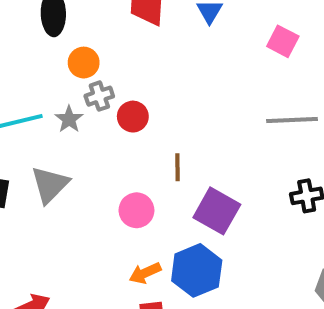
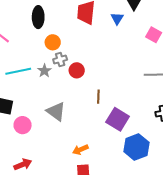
gray triangle: (50, 185) -> (56, 112), moved, turned -40
pink circle: (136, 210) -> (23, 125), moved
blue hexagon: (197, 270) -> (136, 147), moved

